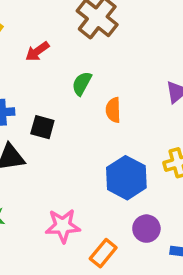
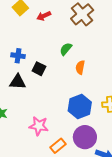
red arrow: (37, 51) -> (44, 16), moved
purple circle: (146, 229) -> (85, 137), size x1.5

